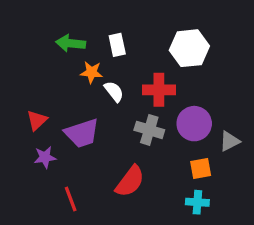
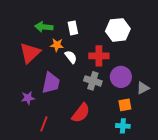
red triangle: (37, 120) -> (30, 53), moved, size x1.6
purple trapezoid: (82, 133) -> (51, 83), turned -60
red line: (71, 199) -> (44, 124), turned 42

